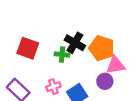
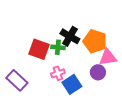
red square: (28, 48) -> (39, 49), moved
pink cross: (53, 87) -> (58, 73), moved

